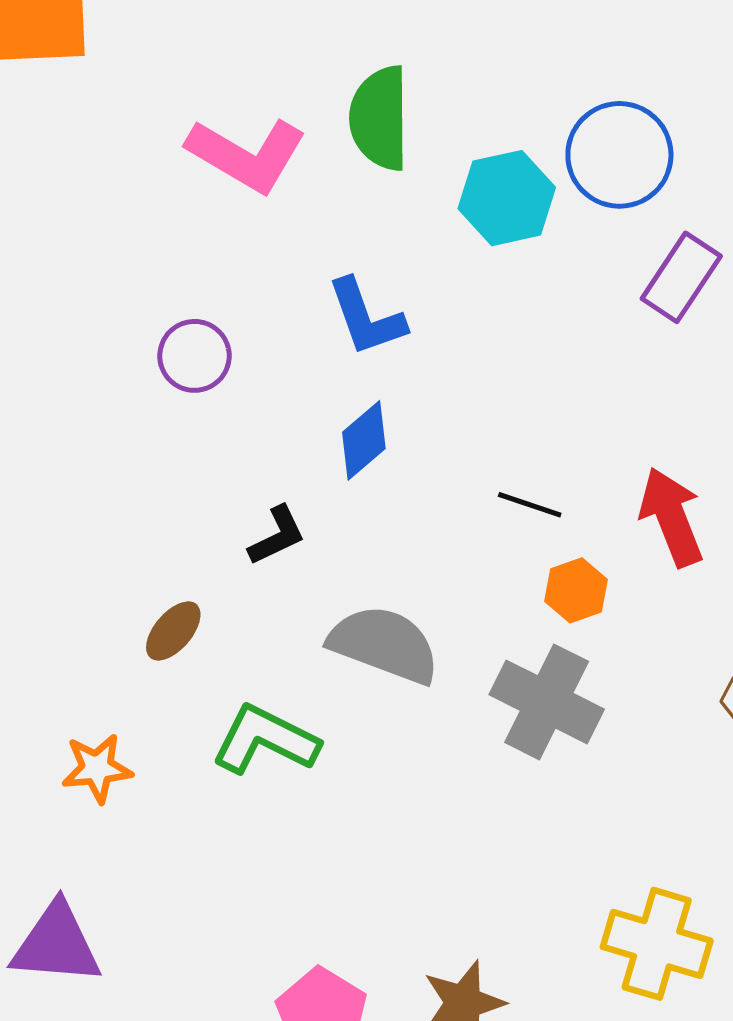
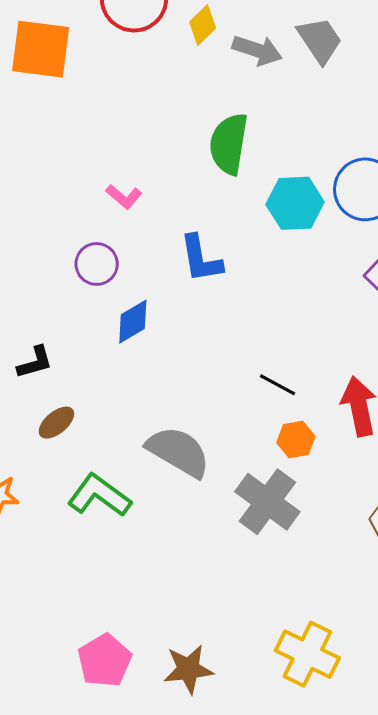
pink L-shape: (247, 155) -> (124, 197), moved, size x0.5
blue diamond: (364, 440) -> (133, 322), moved
black L-shape: (277, 536) -> (35, 362), moved

